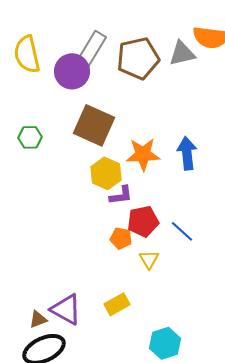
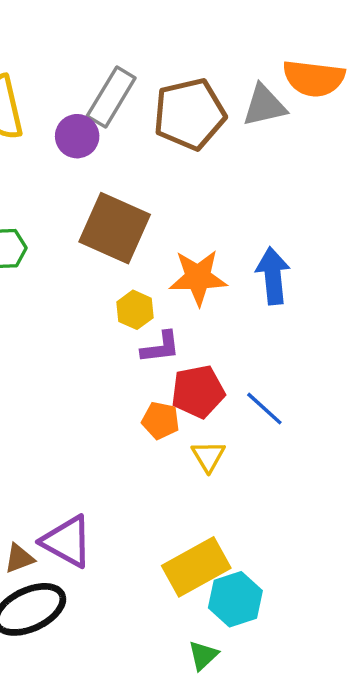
purple circle: (72, 71) -> (77, 136), size x0.7
yellow hexagon: (106, 173) -> (135, 310), size x0.7
yellow rectangle: (117, 304) -> (196, 567), moved, size x1.5

